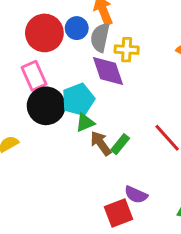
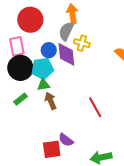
blue circle: (77, 28) -> (49, 50), moved
green rectangle: (120, 144) -> (21, 99), moved

